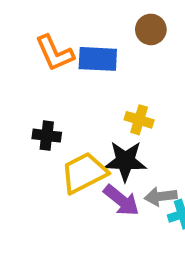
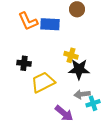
black star: (125, 161) -> (79, 69), moved
purple arrow: (121, 200) -> (64, 113), moved

